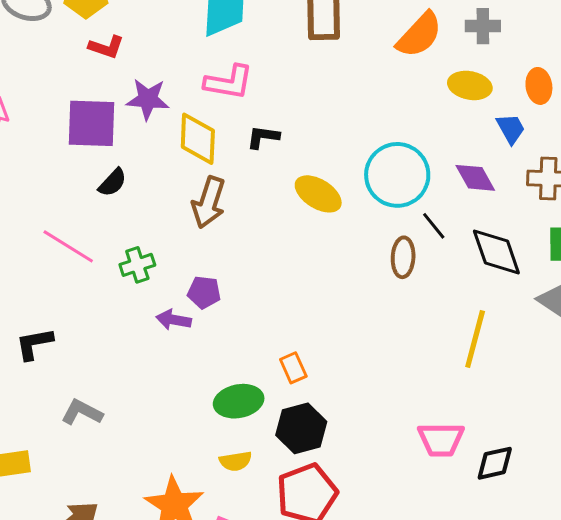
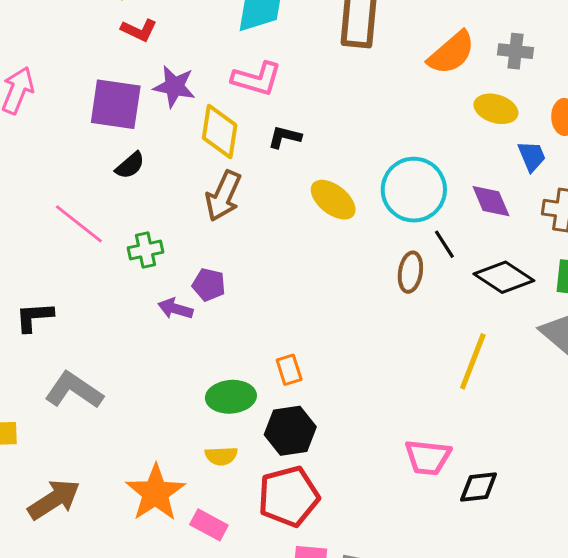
black diamond: (496, 252) -> (504, 277), turned -44
gray L-shape: (82, 412) -> (74, 390), size x1.4

